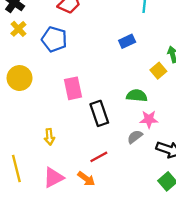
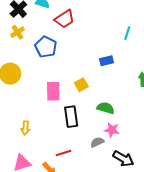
yellow square: (158, 71) -> (81, 85), moved

